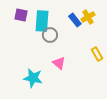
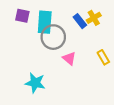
gray circle: (50, 35) -> (53, 37), size x1.5
pink triangle: (59, 63) -> (69, 58), moved

